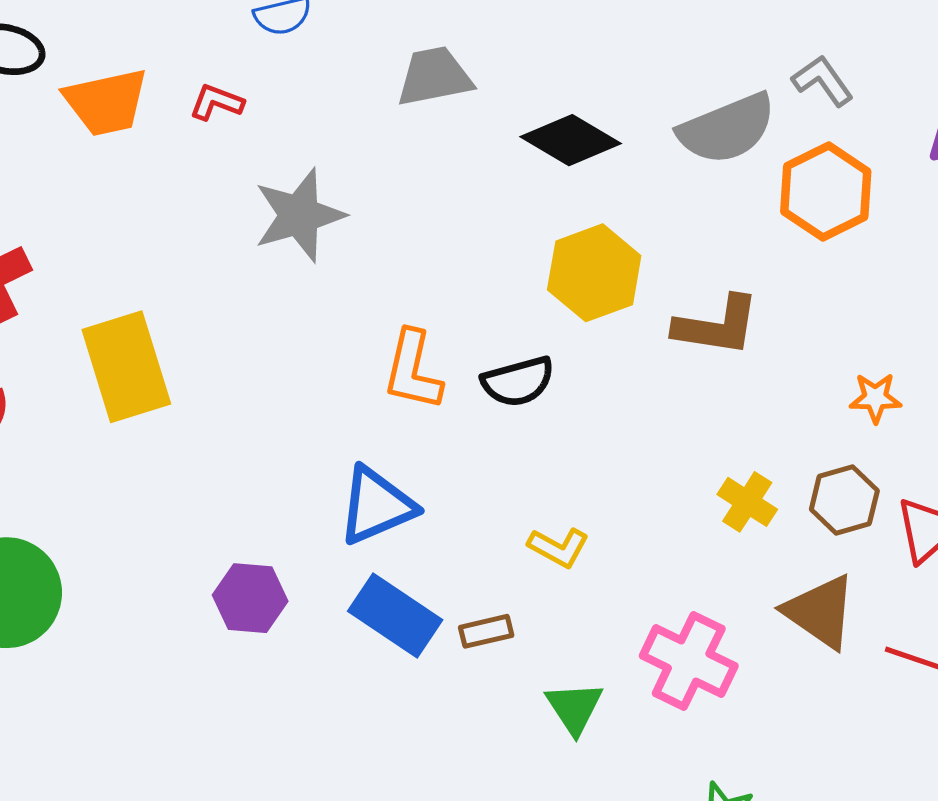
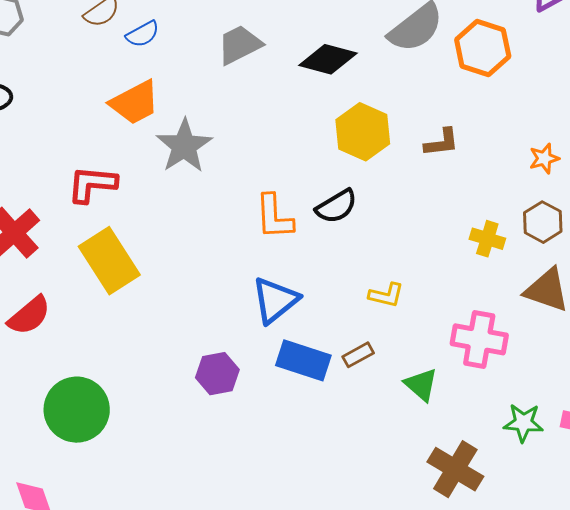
orange trapezoid: (106, 102) -> (135, 103), moved
red L-shape: (217, 102) -> (92, 184), moved, size x1.6
brown L-shape: (717, 326) -> (442, 142), size x0.7

